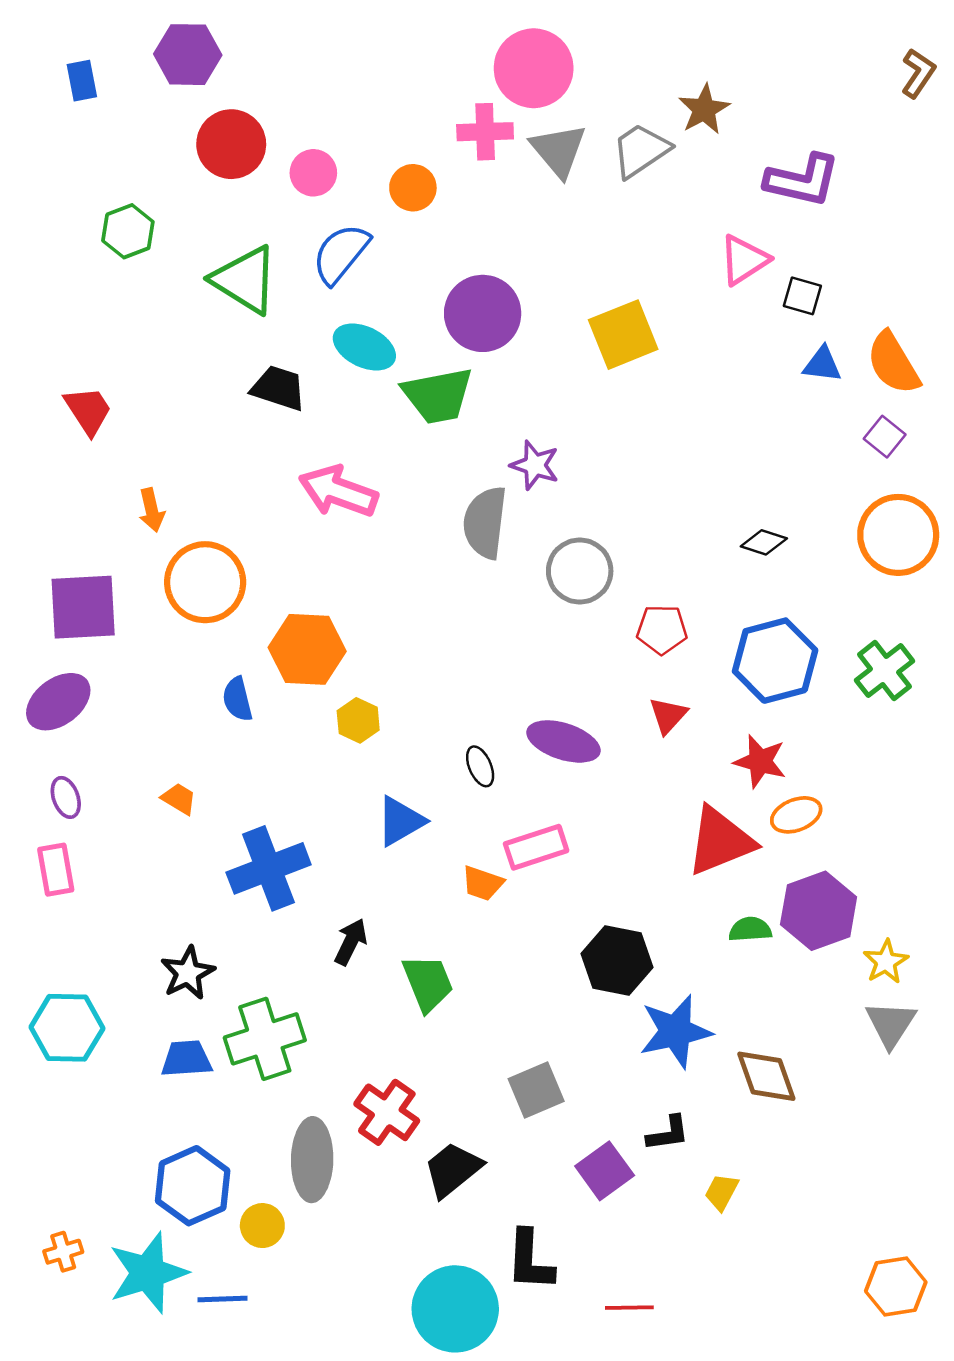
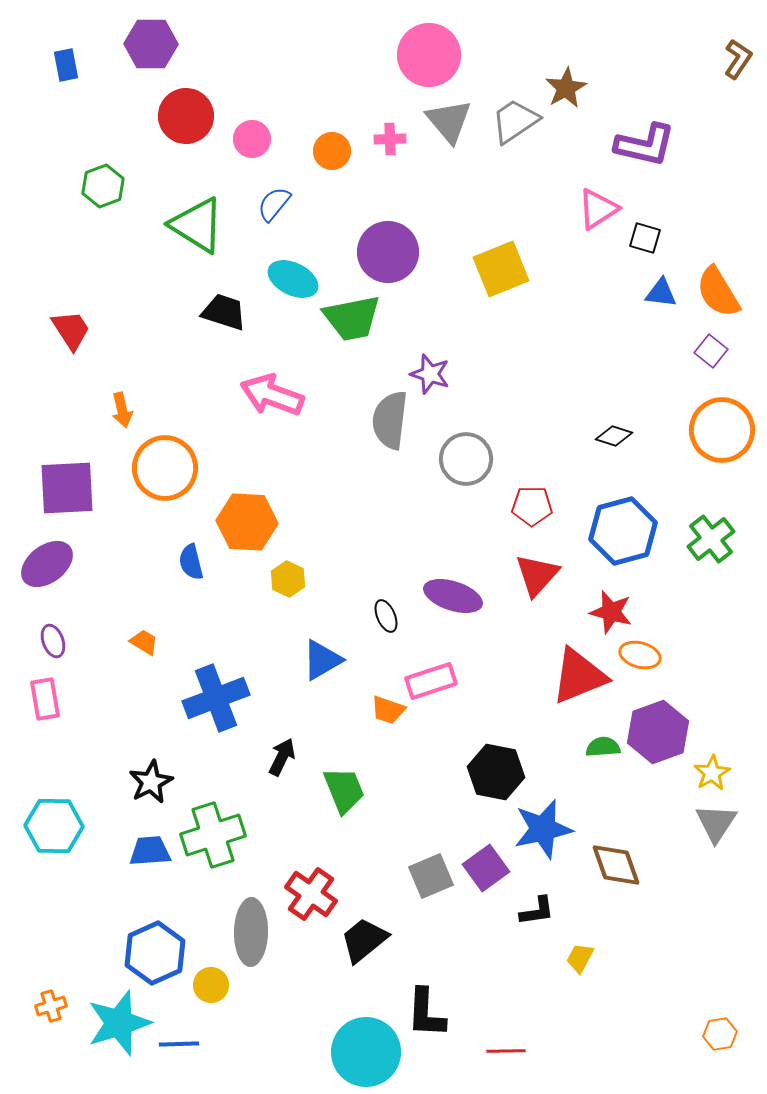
pink cross: (485, 132) -> (390, 139), moved, size x0.7
blue semicircle: (341, 254) -> (274, 204), size x0.7
red triangle: (668, 715) -> (537, 575), size x1.4
orange ellipse: (796, 815) -> (640, 655), turned 36
purple square: (605, 1171) -> (486, 868), moved
orange hexagon: (896, 1287) -> (720, 1034), size x0.7

